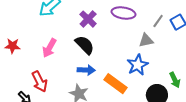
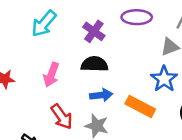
black semicircle: (85, 45) -> (94, 64), turned -35
red arrow: (40, 81) -> (62, 117), moved

